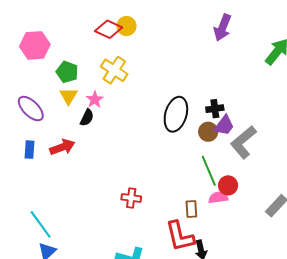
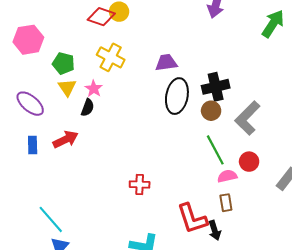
black cross: (215, 109) -> (216, 87), size x1.5
purple trapezoid: (224, 125) -> (166, 63), moved, turned -130
red circle: (228, 185) -> (249, 162), moved
brown rectangle: (191, 209) -> (226, 203), moved

